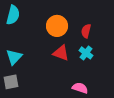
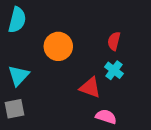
orange circle: (57, 26) -> (58, 46), moved
red triangle: (61, 53) -> (90, 87), moved

